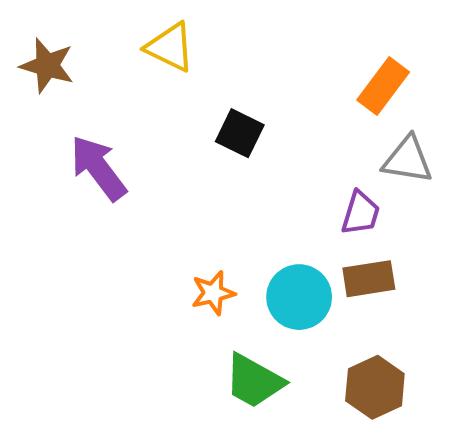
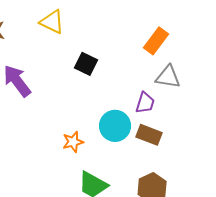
brown rectangle: (369, 279) -> (149, 135), turned 30
cyan circle: (299, 297) -> (115, 126), moved

